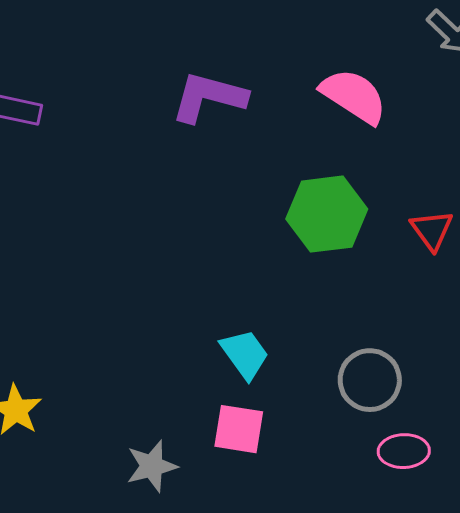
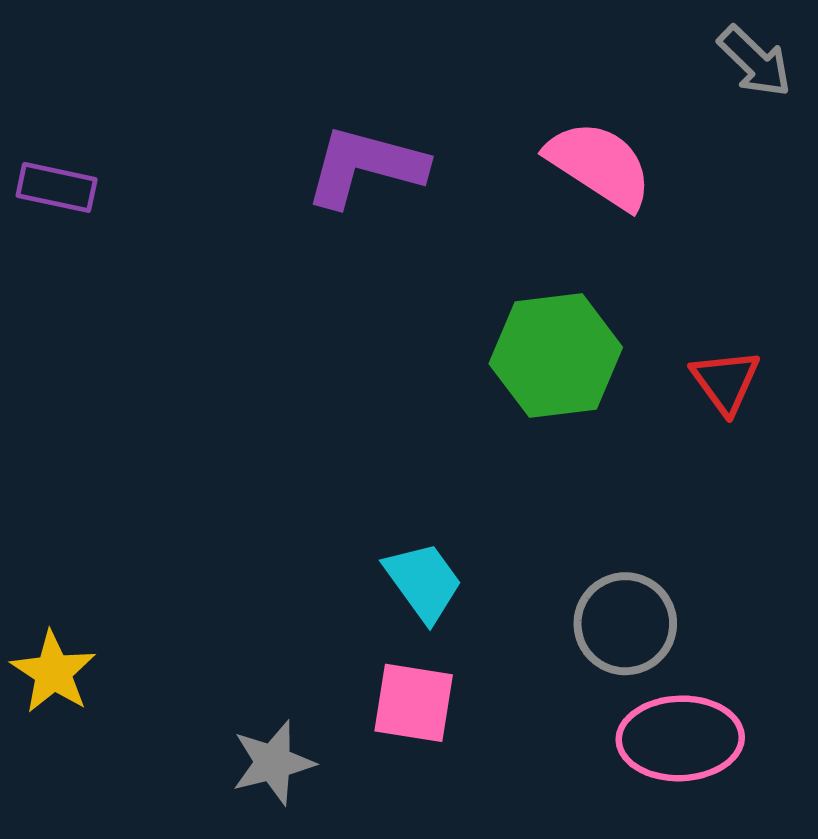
pink ellipse: (404, 451) -> (680, 738), size x1.5

